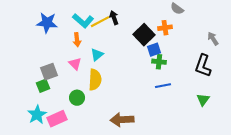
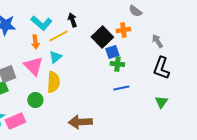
yellow line: (100, 22) -> (58, 36), moved
gray arrow: (213, 39) -> (157, 41), moved
pink triangle: (75, 64) -> (33, 66), size x1.5

